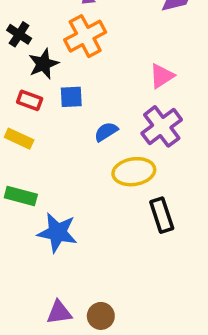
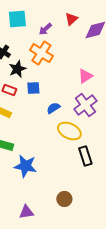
orange cross: (85, 36) -> (41, 53), turned -30
yellow ellipse: (134, 172) -> (69, 131), turned 35
brown circle: (101, 316) -> (64, 199), moved

